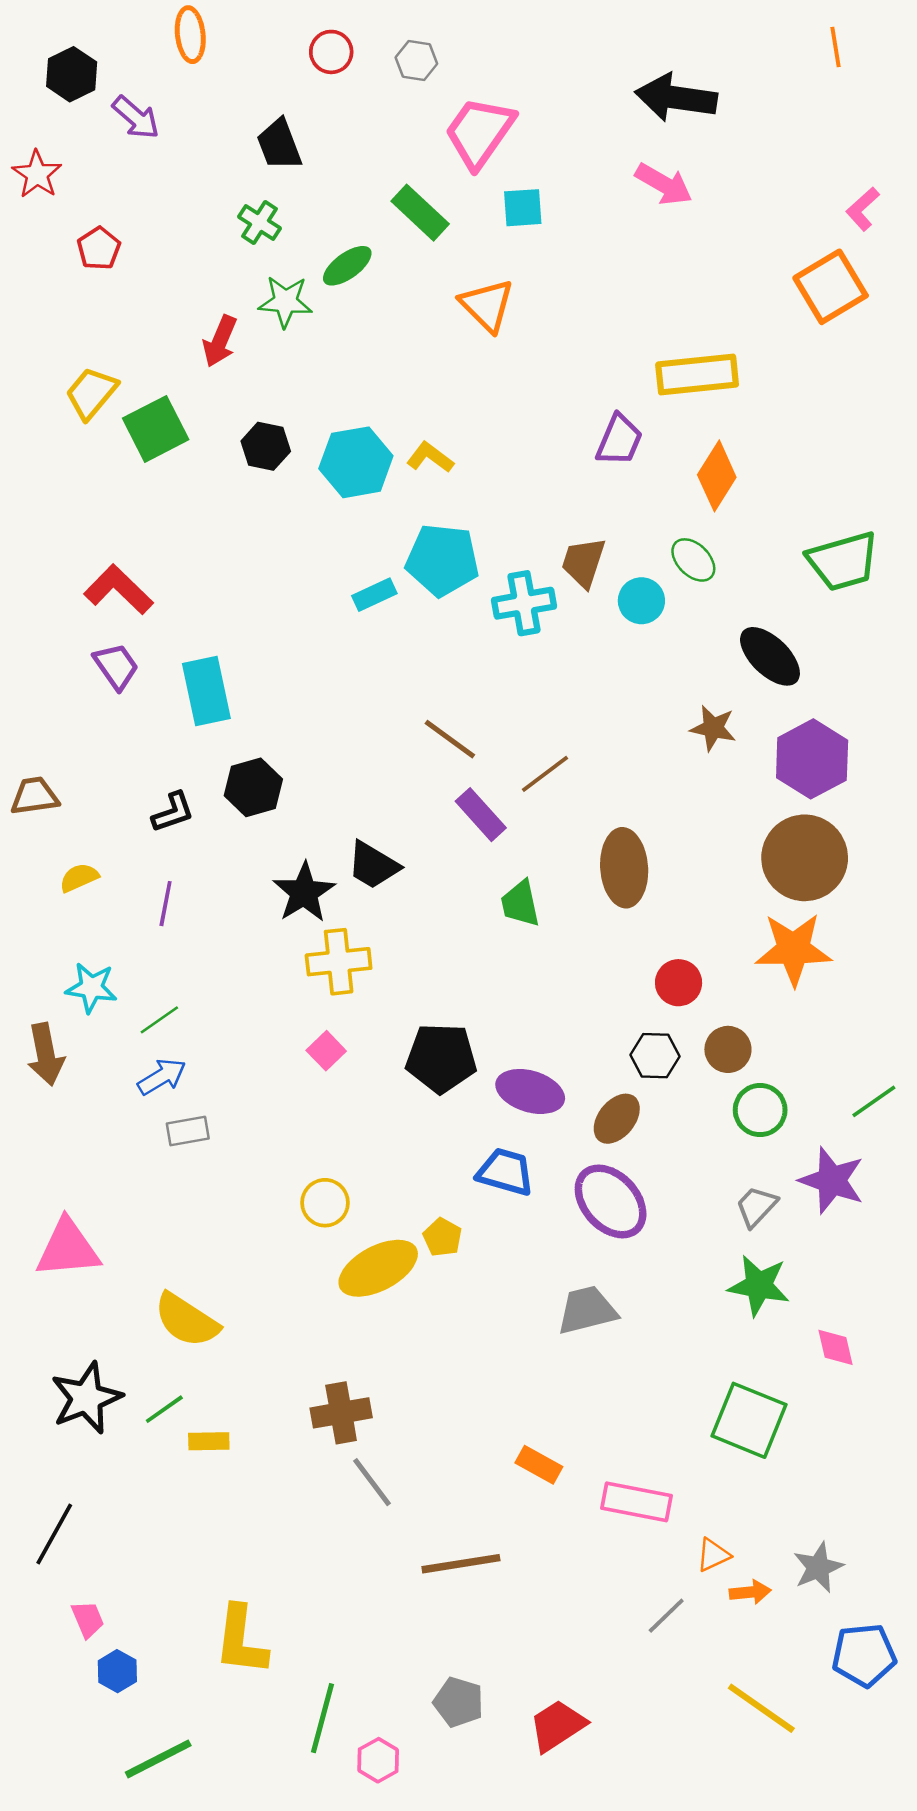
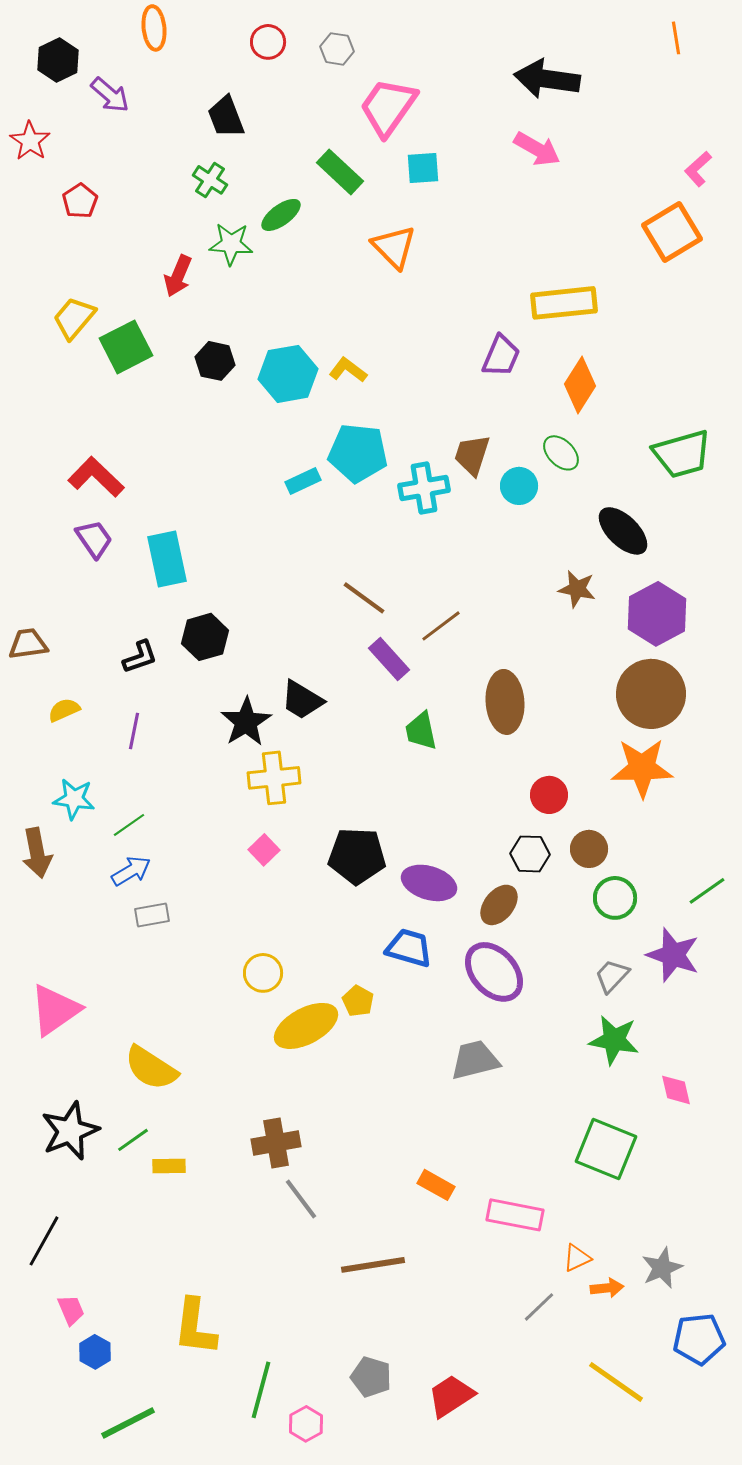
pink triangle: (68, 1248) -> (55, 1010), turned -30

